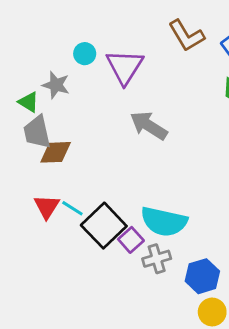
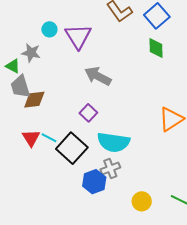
purple square: (131, 240) -> (88, 113), moved
blue hexagon: (202, 276) -> (94, 182), moved
yellow circle: (212, 312) -> (142, 201), moved

